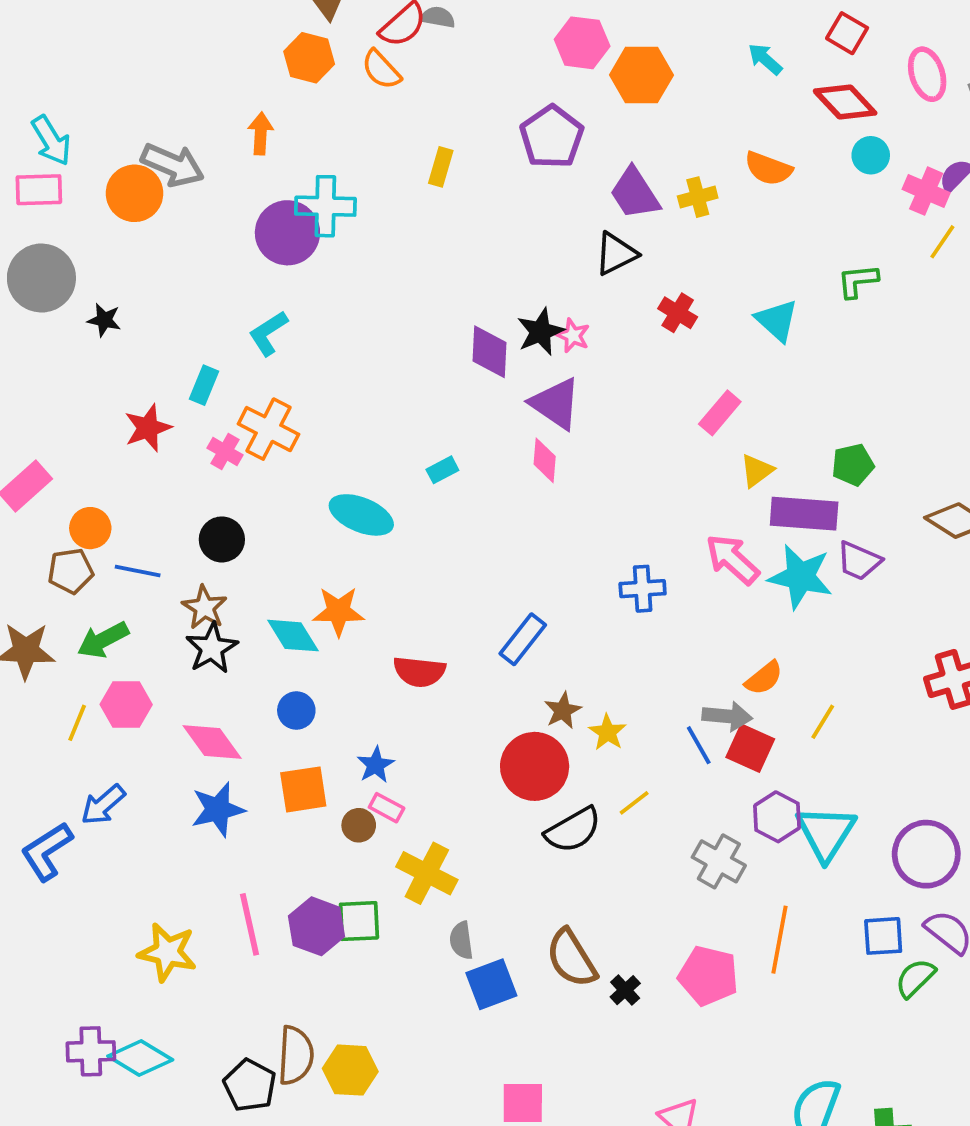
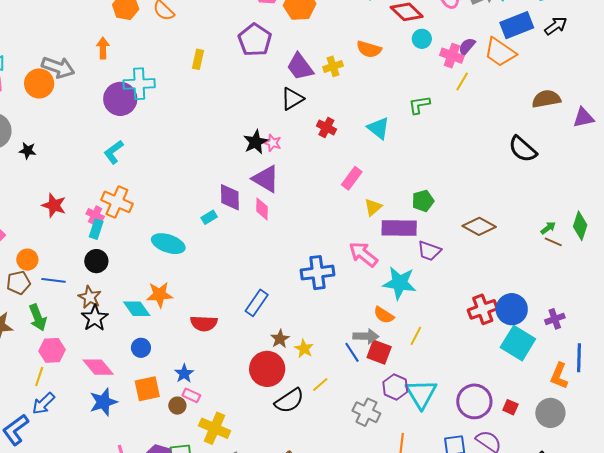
purple diamond: (489, 352) -> (230, 197), moved
cyan rectangle: (204, 385) -> (96, 229), moved
red star: (148, 428) -> (54, 205), turned -30
cyan star: (800, 577) -> (400, 283), moved
blue cross: (643, 589) -> (317, 273), size x1.4
green arrow: (103, 640) -> (38, 317), turned -80
orange semicircle: (764, 678) -> (384, 315), turned 75
yellow line: (77, 723) -> (39, 376), moved

